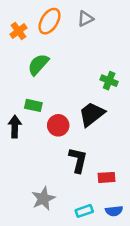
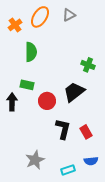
green semicircle: (38, 65) -> (31, 52), turned 138
red rectangle: (107, 177) -> (86, 132), moved, turned 64
blue semicircle: (114, 211) -> (91, 161), moved

